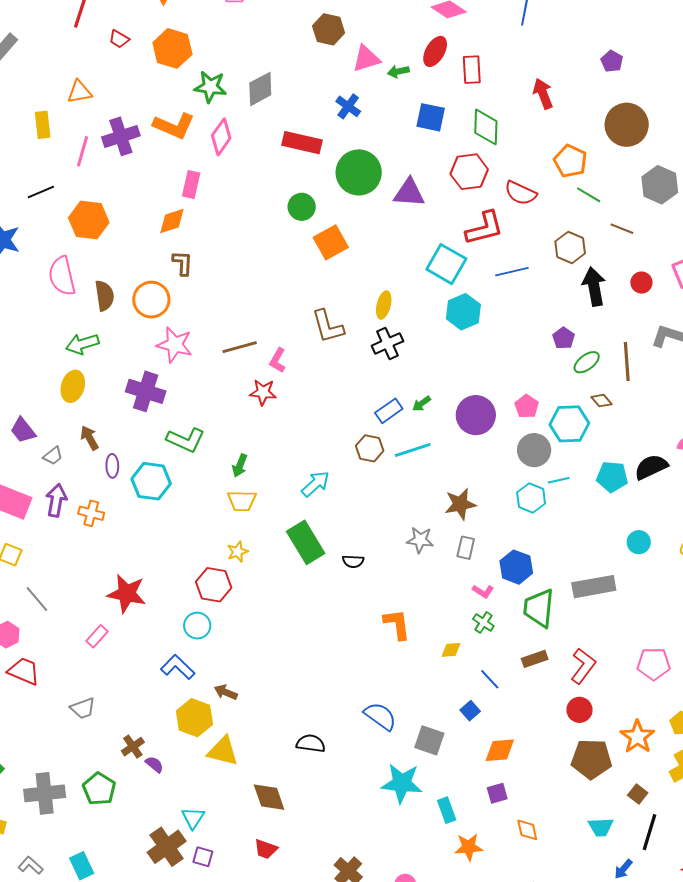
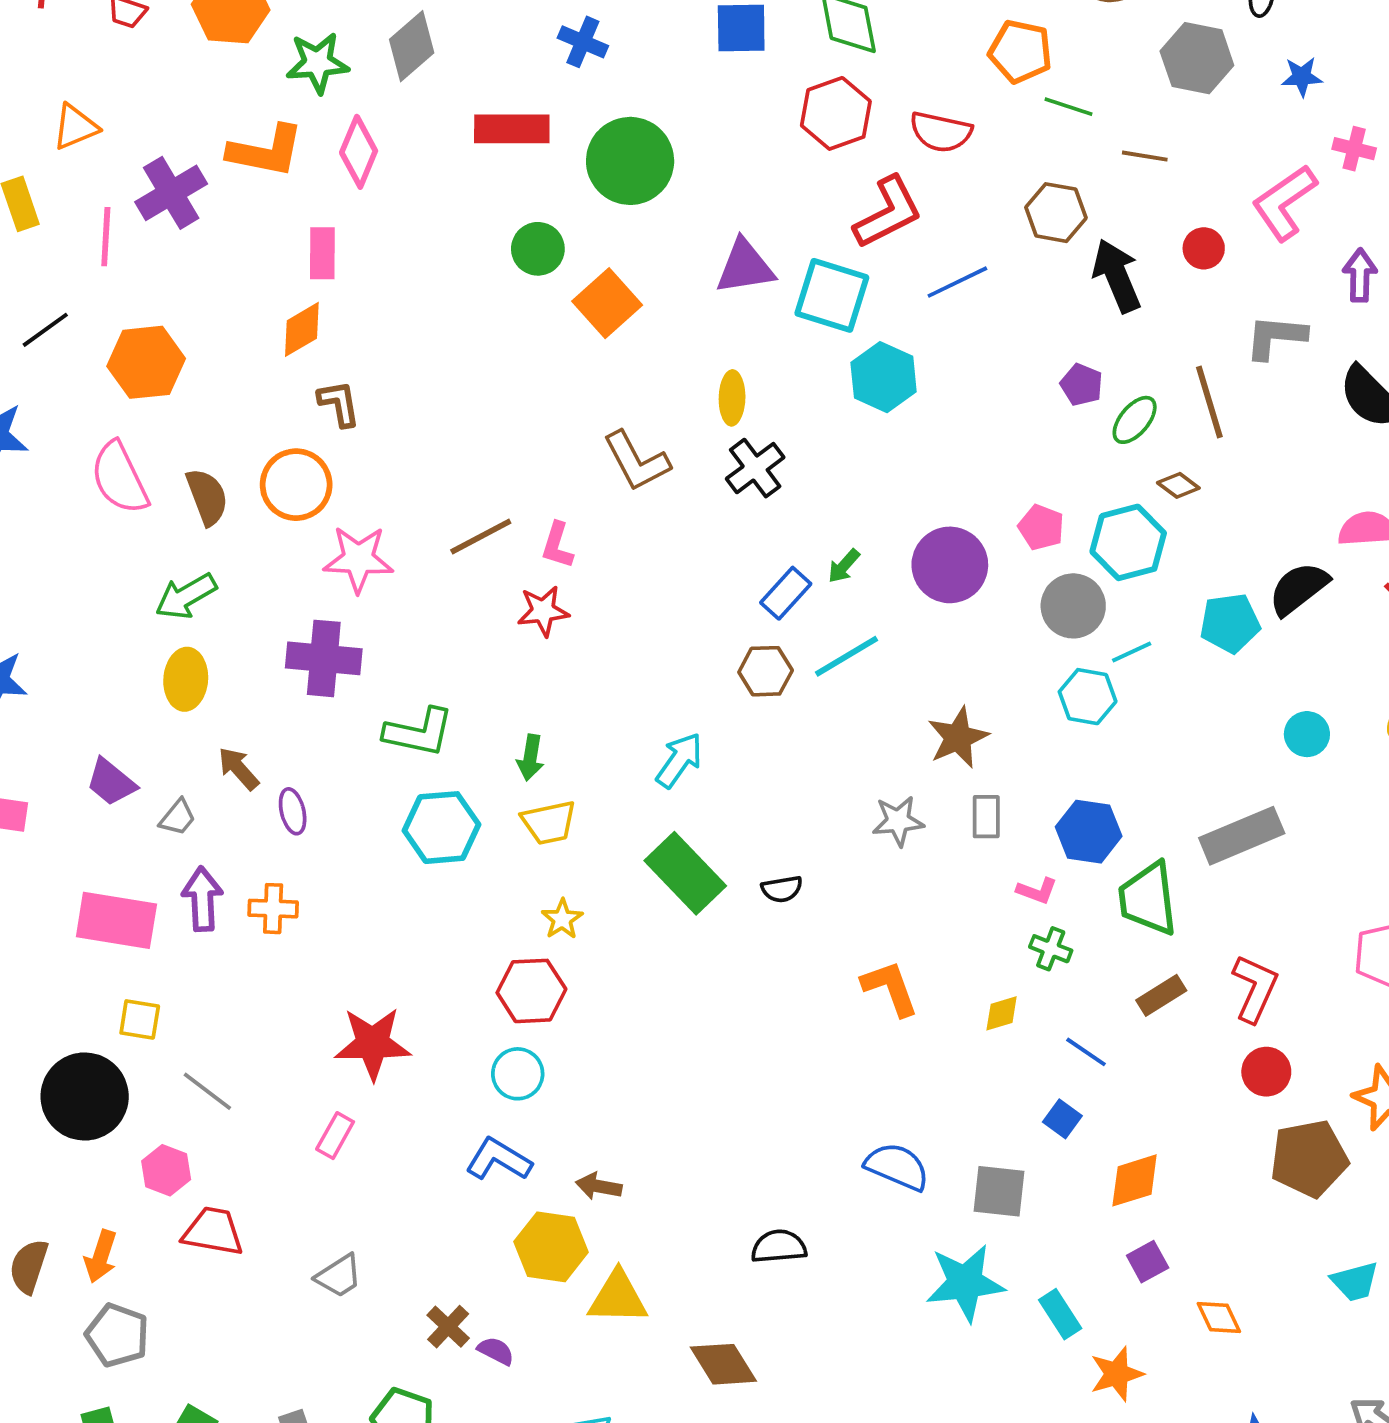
purple triangle: (409, 193) -> (745, 267), moved
cyan hexagon: (151, 481) -> (442, 828), moved

